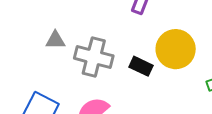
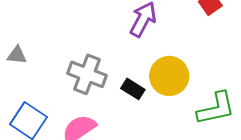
gray triangle: (55, 40) -> (17, 55), moved

